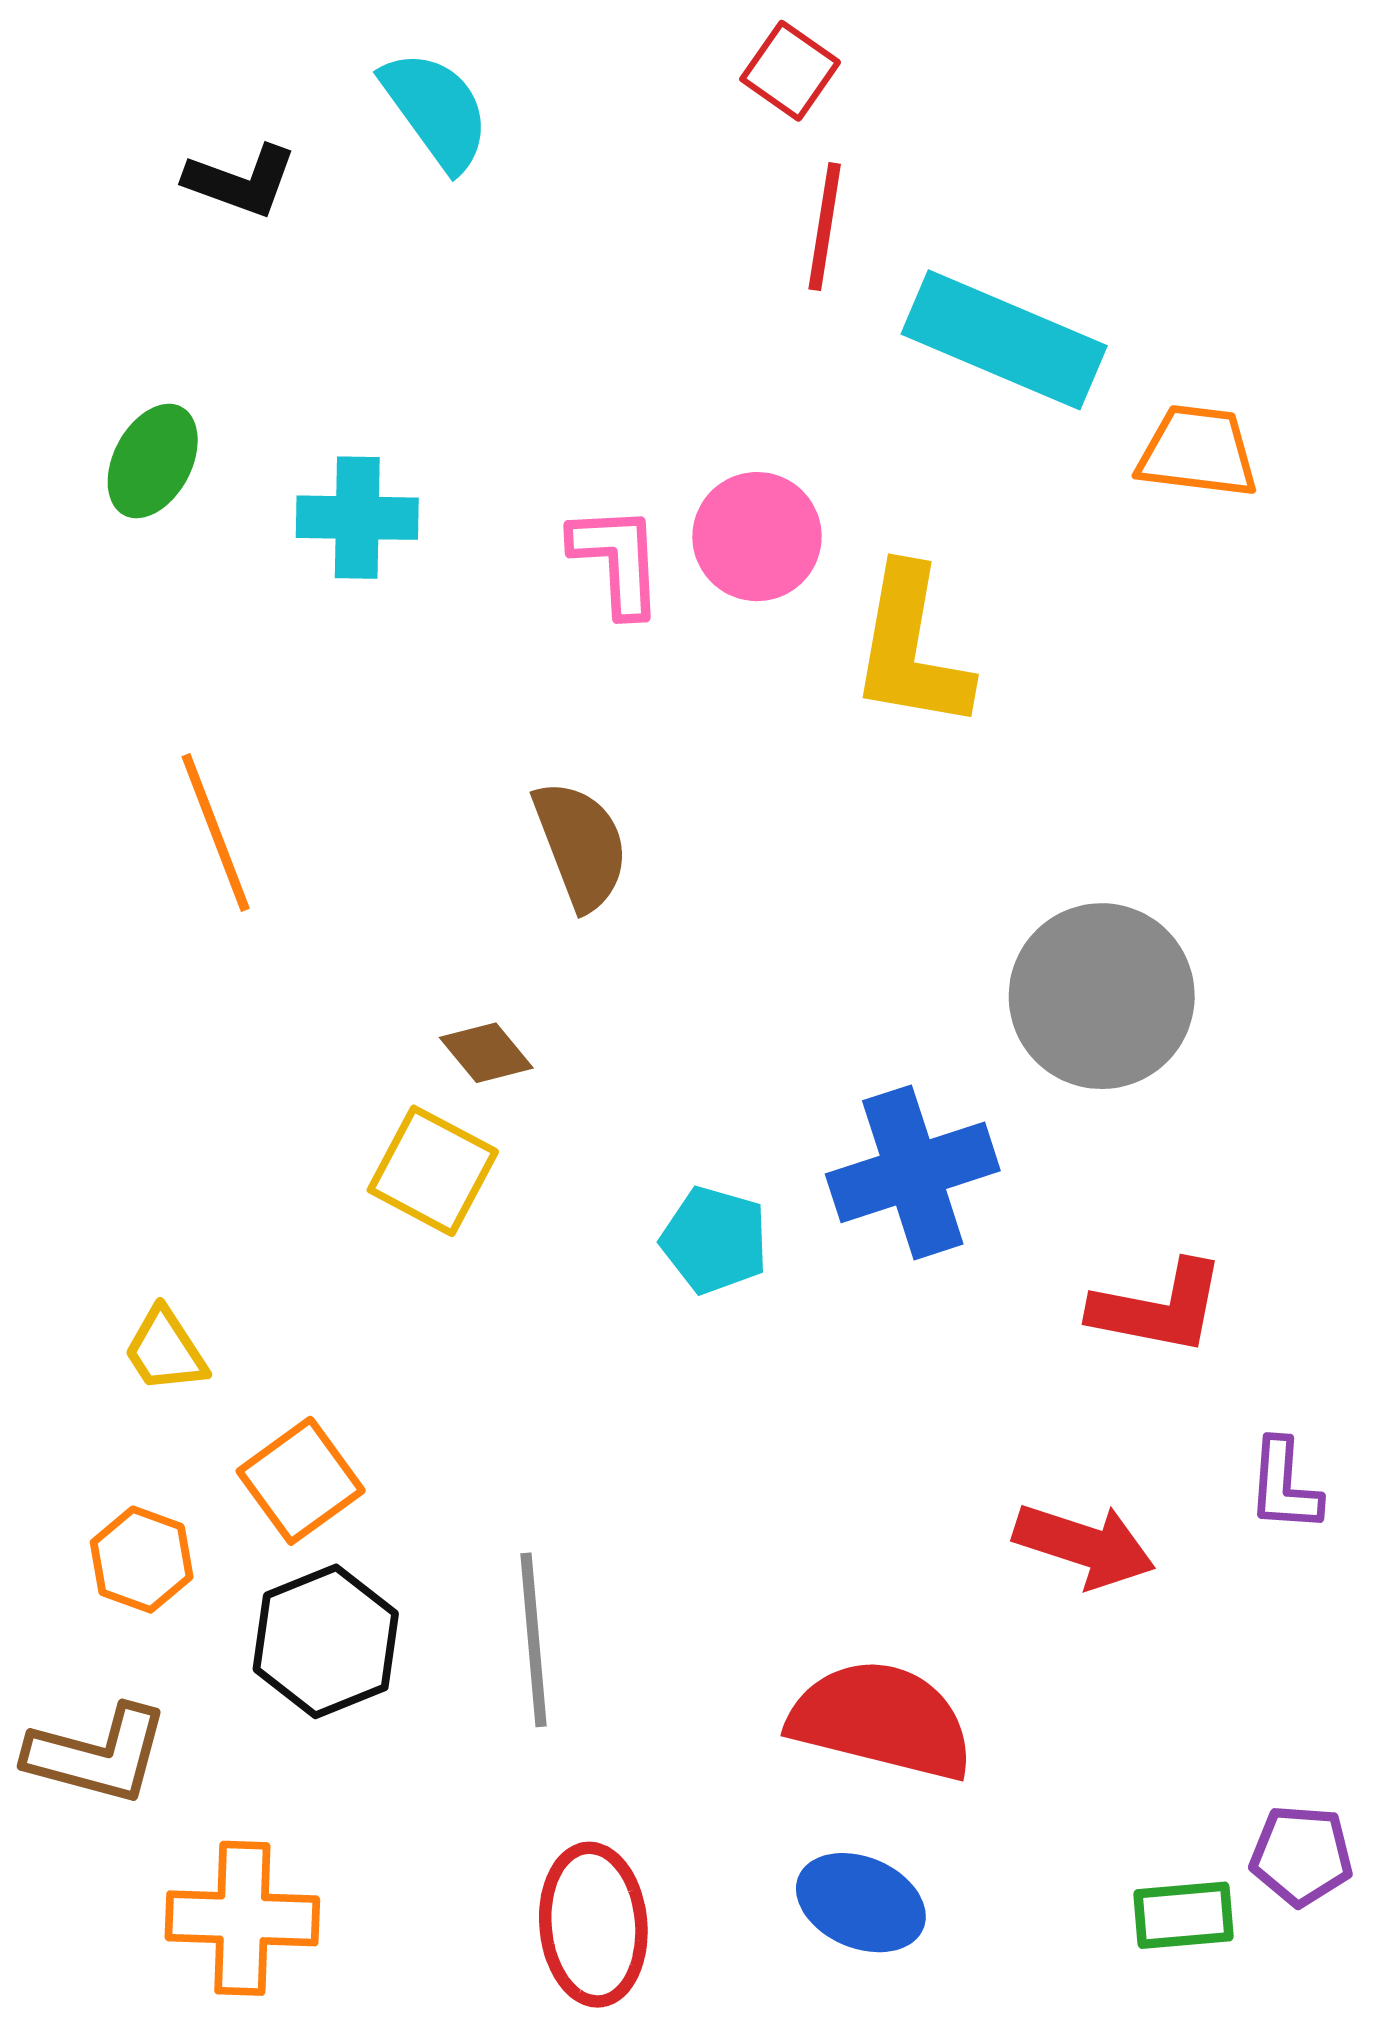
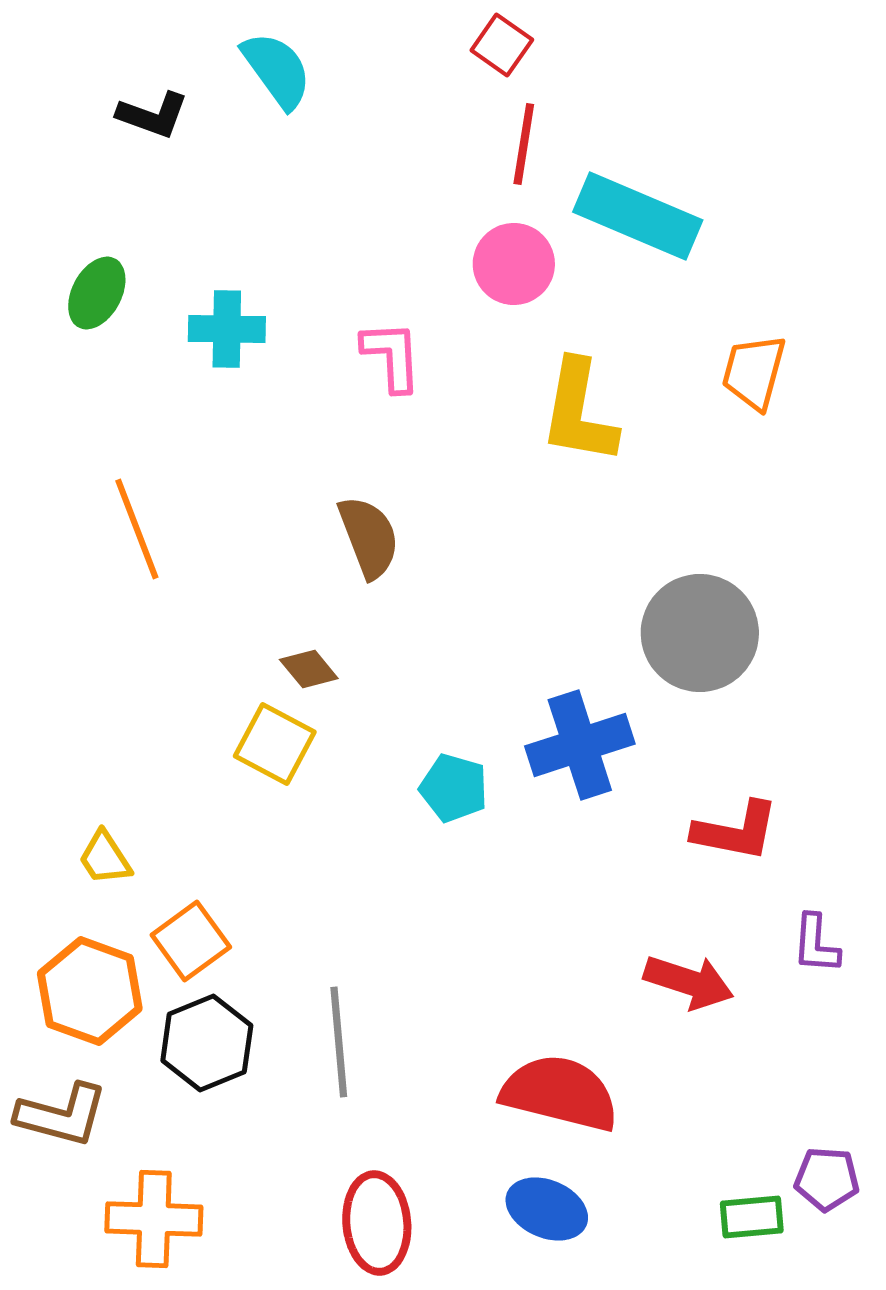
orange trapezoid: (1198, 452) -> (754, 372), moved, turned -82
pink circle: (757, 537) -> (514, 264), moved
orange hexagon: (142, 1560) -> (90, 991), size x1.6

